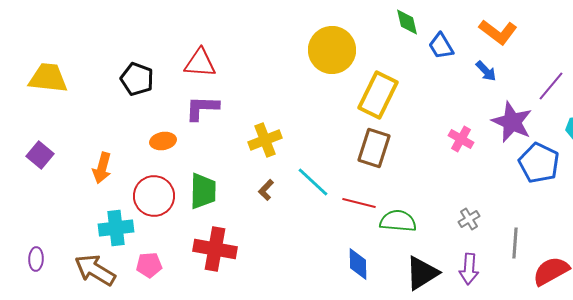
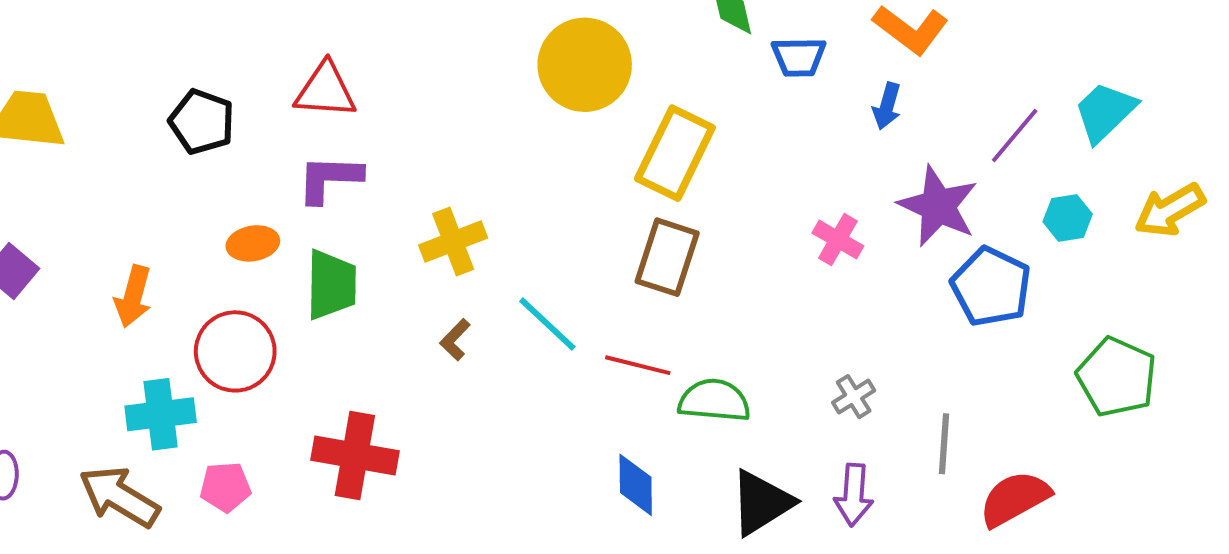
blue trapezoid: (441, 46) -> (799, 57), turned -60
blue arrow: (486, 71) -> (887, 106), turned 60
green trapezoid: (203, 191) -> (331, 285), moved

